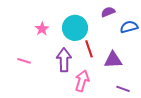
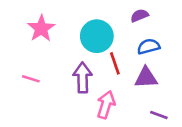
blue semicircle: (129, 27) -> (149, 47), moved
pink star: (42, 29) -> (41, 28), moved, size x1.5

